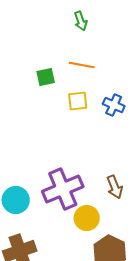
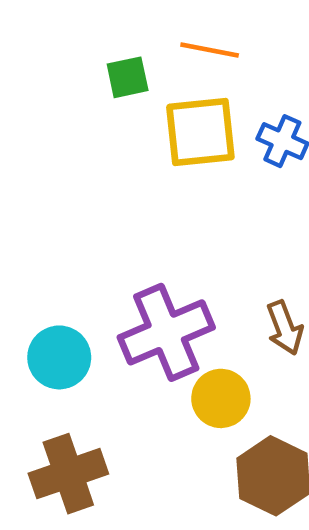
yellow square: (78, 101) -> (200, 132), size x1.6

